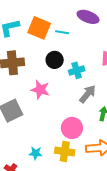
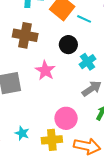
cyan cross: (77, 70) -> (87, 62), turned -35
yellow cross: (65, 151) -> (52, 140), turned -30

